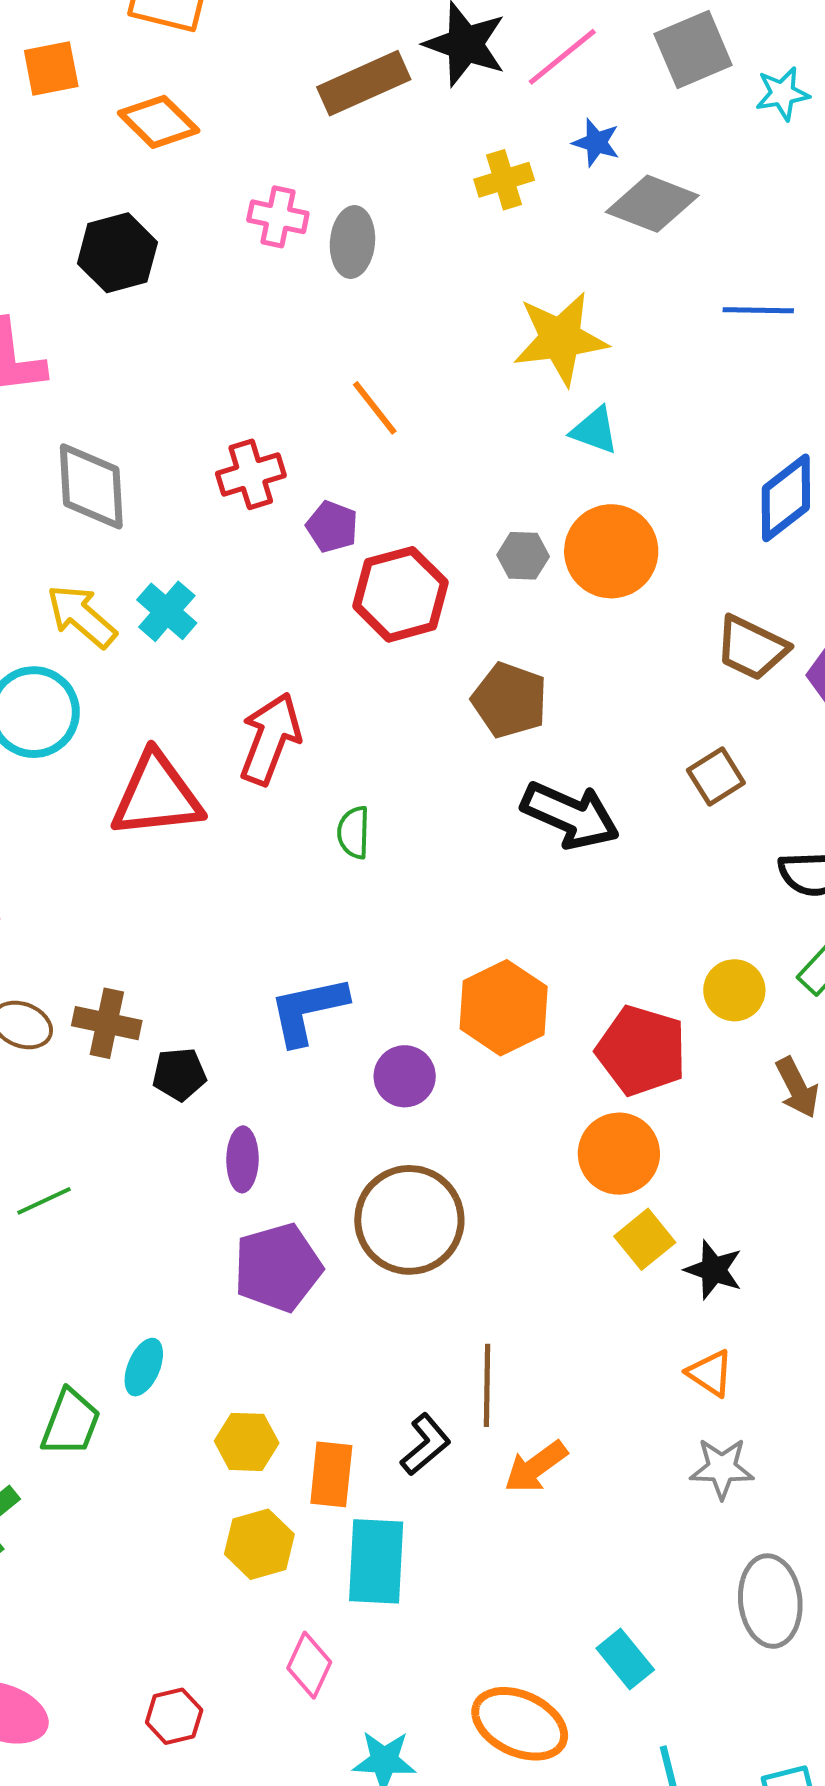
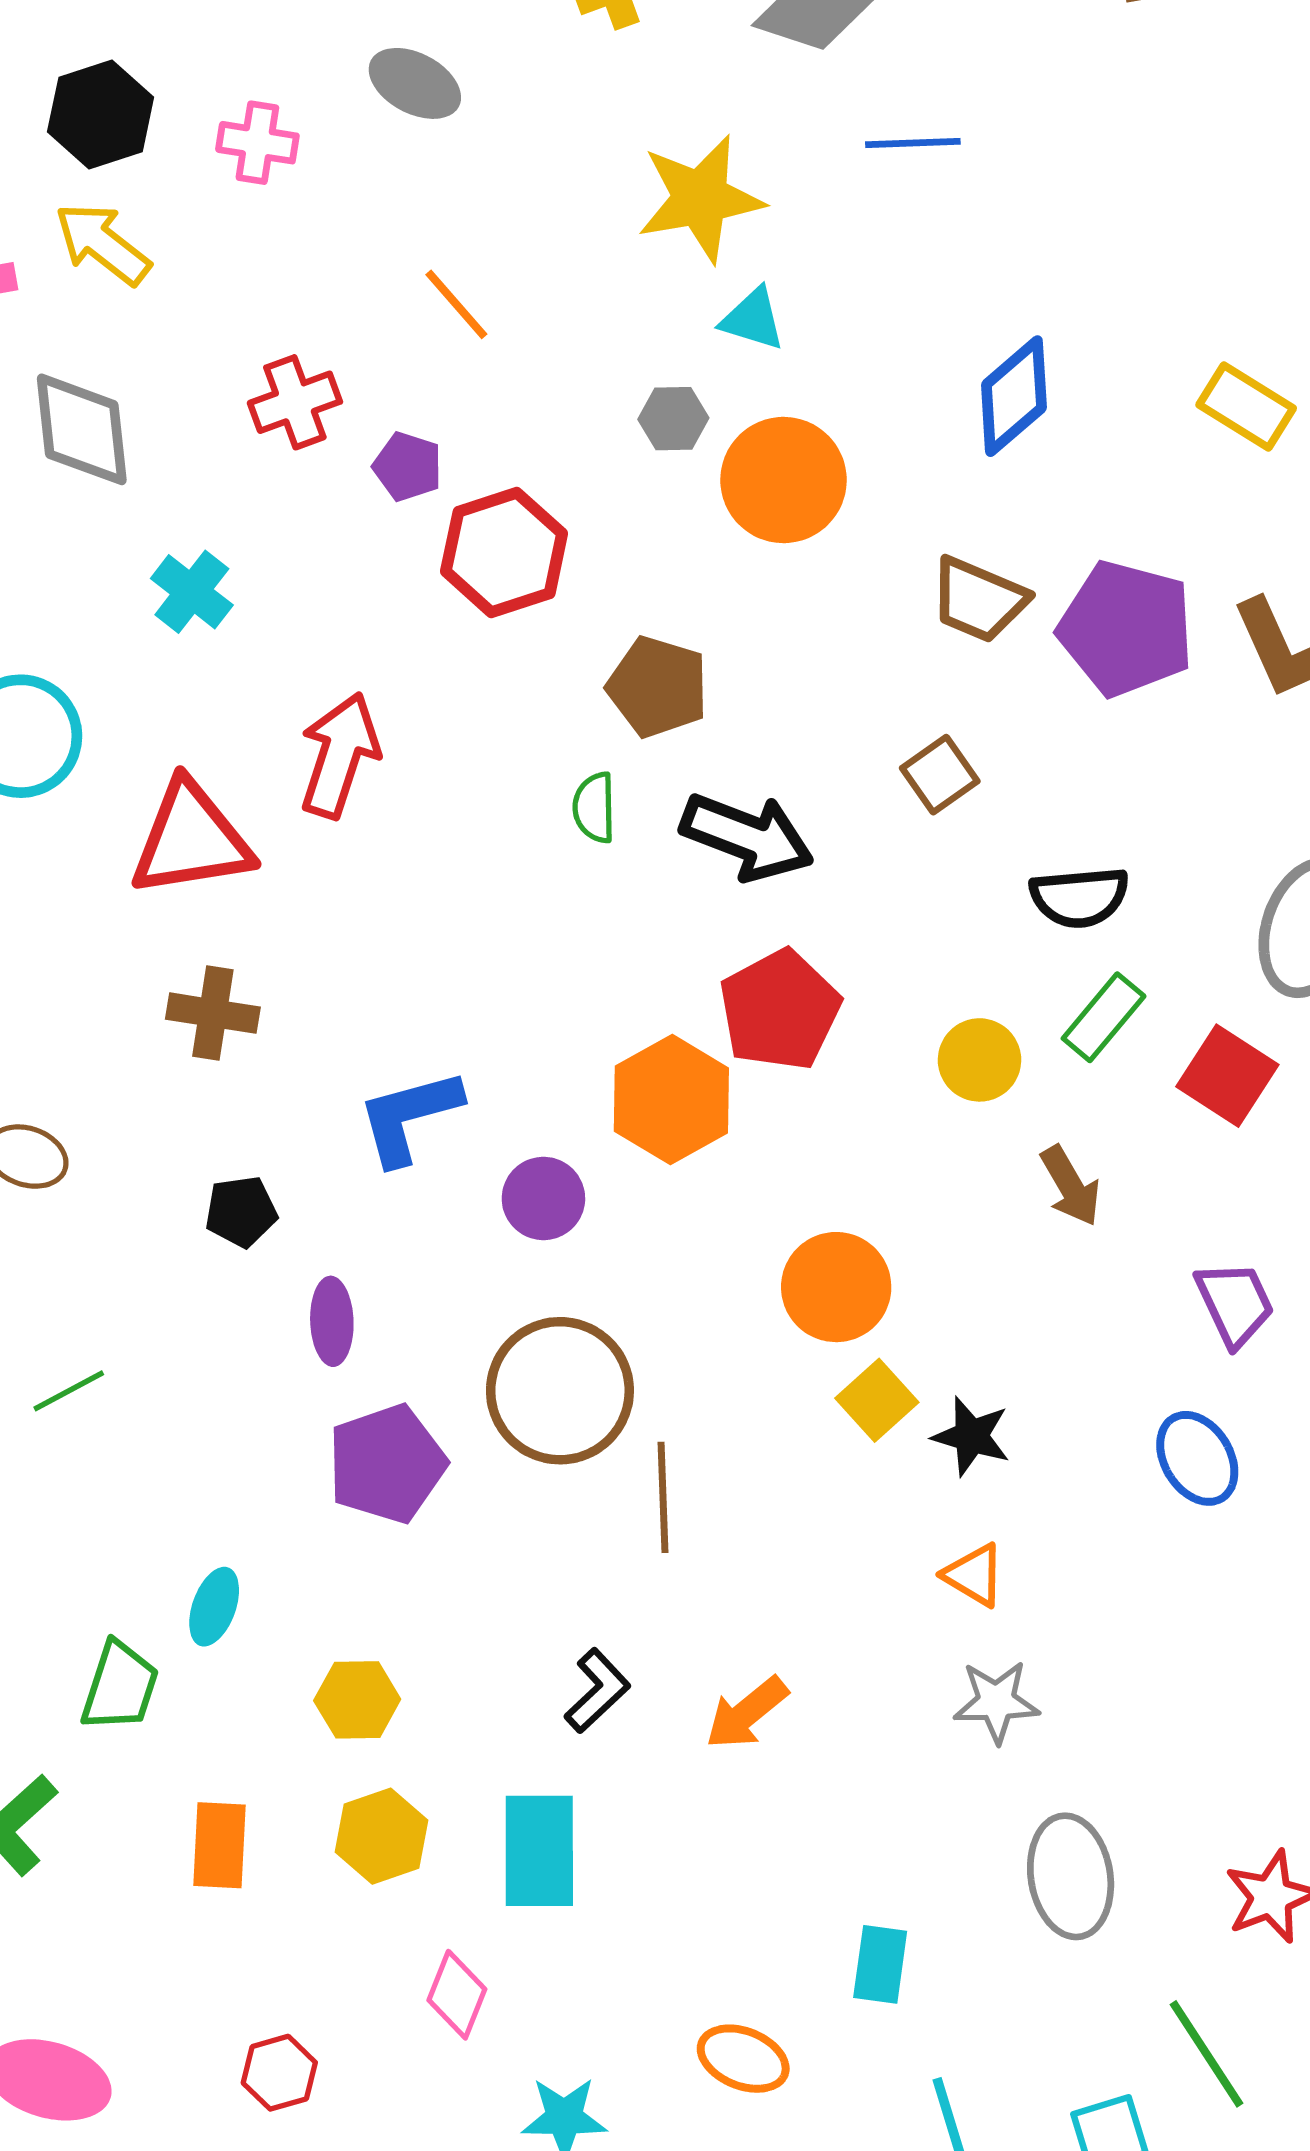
pink cross: (278, 217) -> (257, 143), moved
gray ellipse: (352, 242) -> (415, 83), turned -64
blue line: (758, 310) -> (913, 143), moved
gray hexagon: (523, 556) -> (673, 419), moved
yellow arrow: (82, 616) -> (102, 244), moved
green semicircle: (354, 832) -> (594, 808), moved
brown cross: (107, 1023) -> (213, 1013), moved
red pentagon: (641, 1051) -> (780, 1010), moved, turned 30
brown line: (487, 1385) -> (663, 1497), moved
orange rectangle: (331, 1474) -> (219, 1845), moved
cyan rectangle: (625, 1659) -> (880, 1964), turned 50
orange ellipse: (520, 1724) -> (743, 2059), size x0.7

